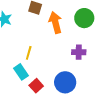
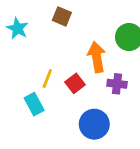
orange arrow: (55, 22) -> (97, 57), moved
red square: (36, 86) -> (75, 83), moved

